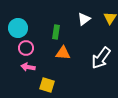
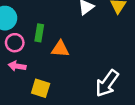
green rectangle: (56, 32) -> (39, 33), moved
white arrow: (101, 58) -> (107, 83), moved

